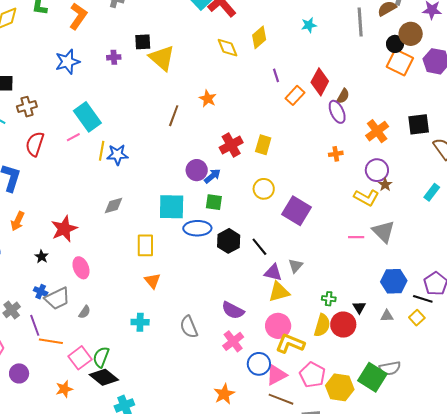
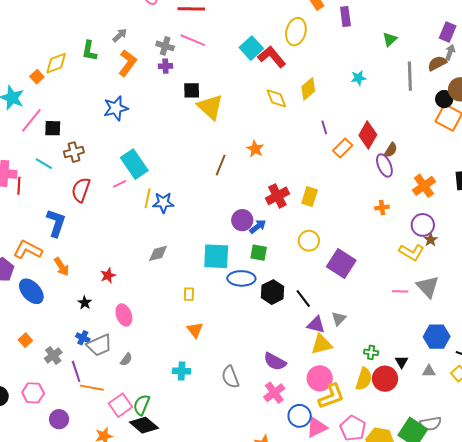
purple cross: (114, 57) -> (165, 66), moved
orange arrow: (18, 221) -> (62, 267), turned -60
red star: (64, 229) -> (108, 275), size x0.6
yellow rectangle: (145, 245) -> (189, 294), size x0.6
yellow L-shape: (290, 344) -> (331, 396), turned 136

